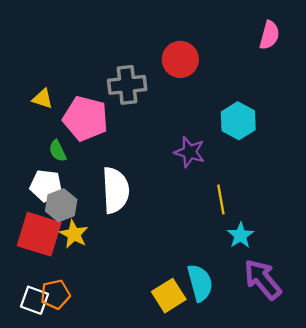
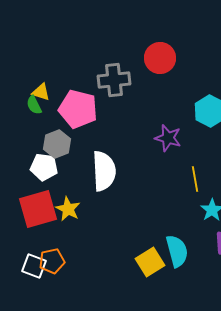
green semicircle: (58, 151) -> (34, 105), moved
gray hexagon: (61, 205) -> (57, 144), moved
red square: (39, 234) -> (38, 209), turned -33

